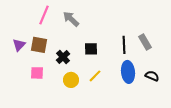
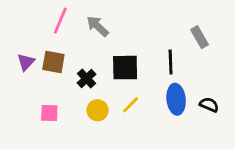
gray rectangle: (145, 42) -> (199, 37), moved
black square: (91, 49) -> (125, 68), size x1.5
pink square: (37, 73) -> (49, 113), moved

